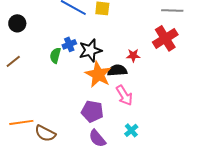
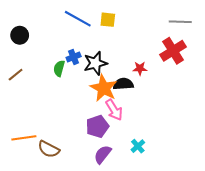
pink arrow: (124, 95) -> (114, 110), moved
purple pentagon: (92, 111) -> (97, 126), turned -30
purple semicircle: (97, 138) -> (103, 154), turned 78

